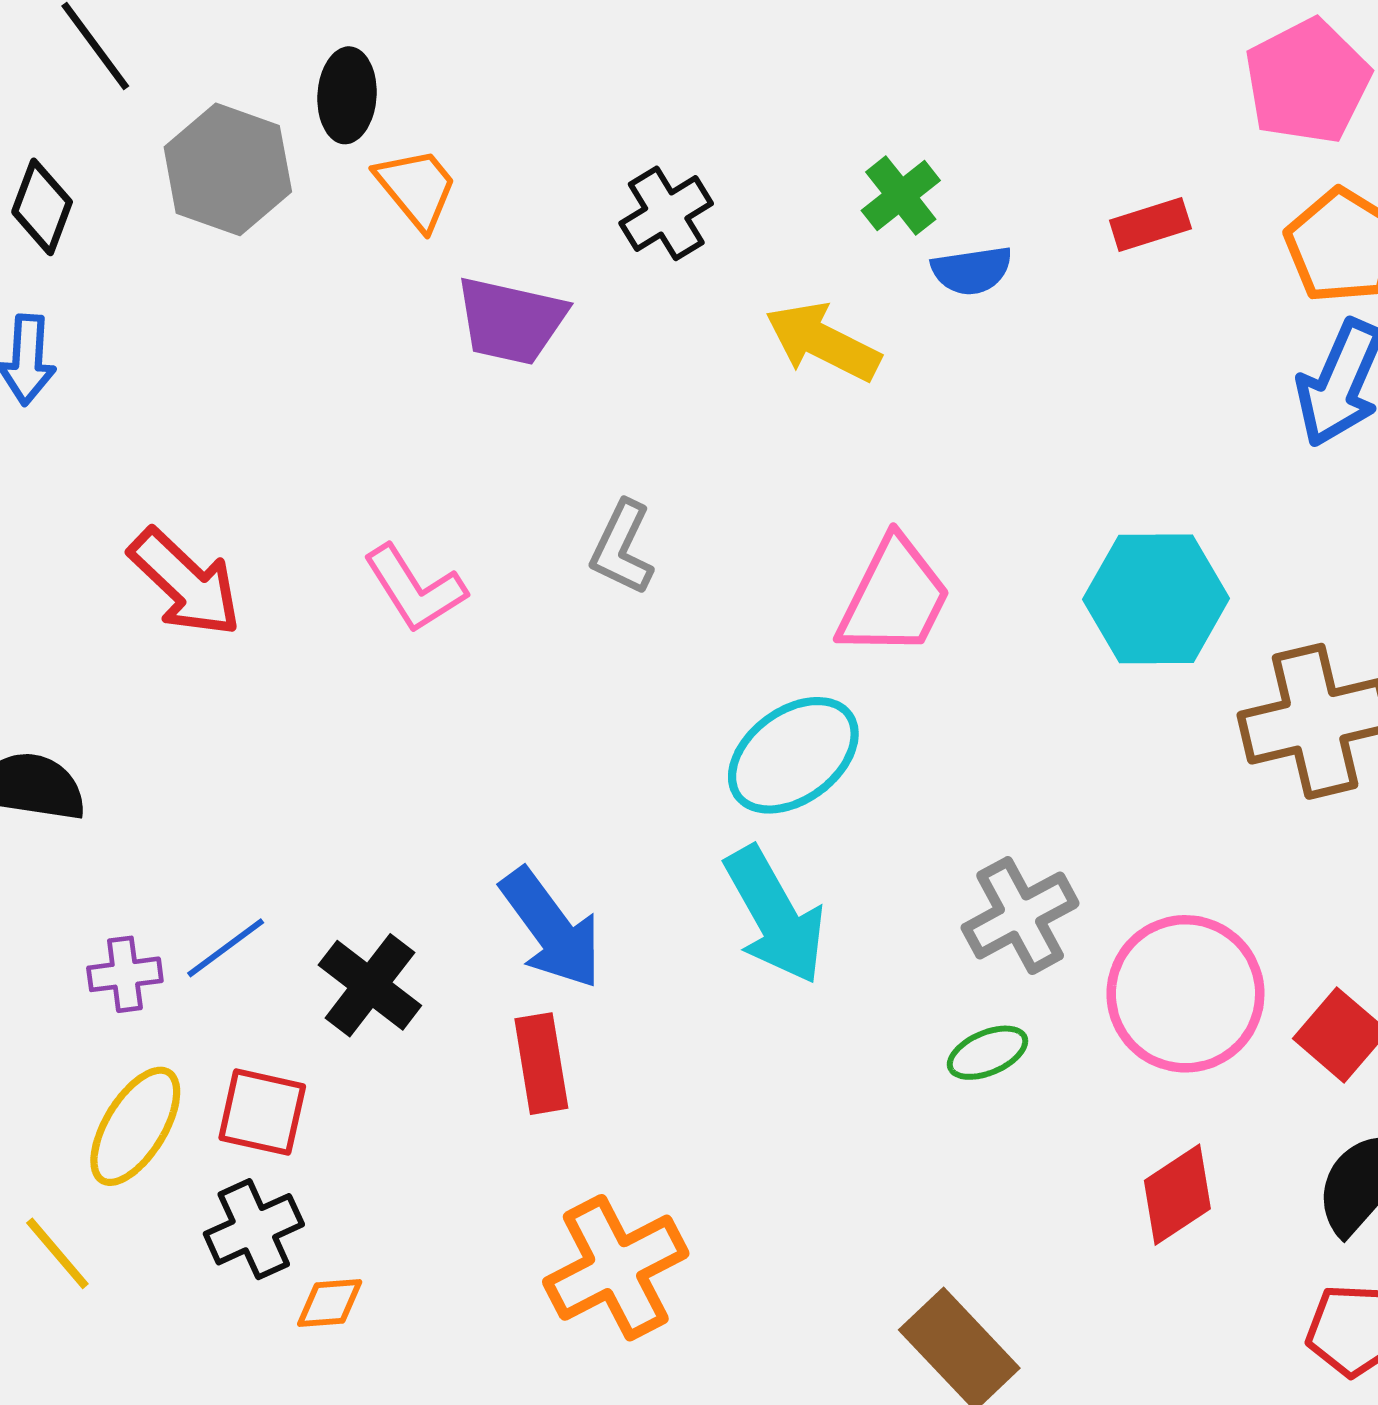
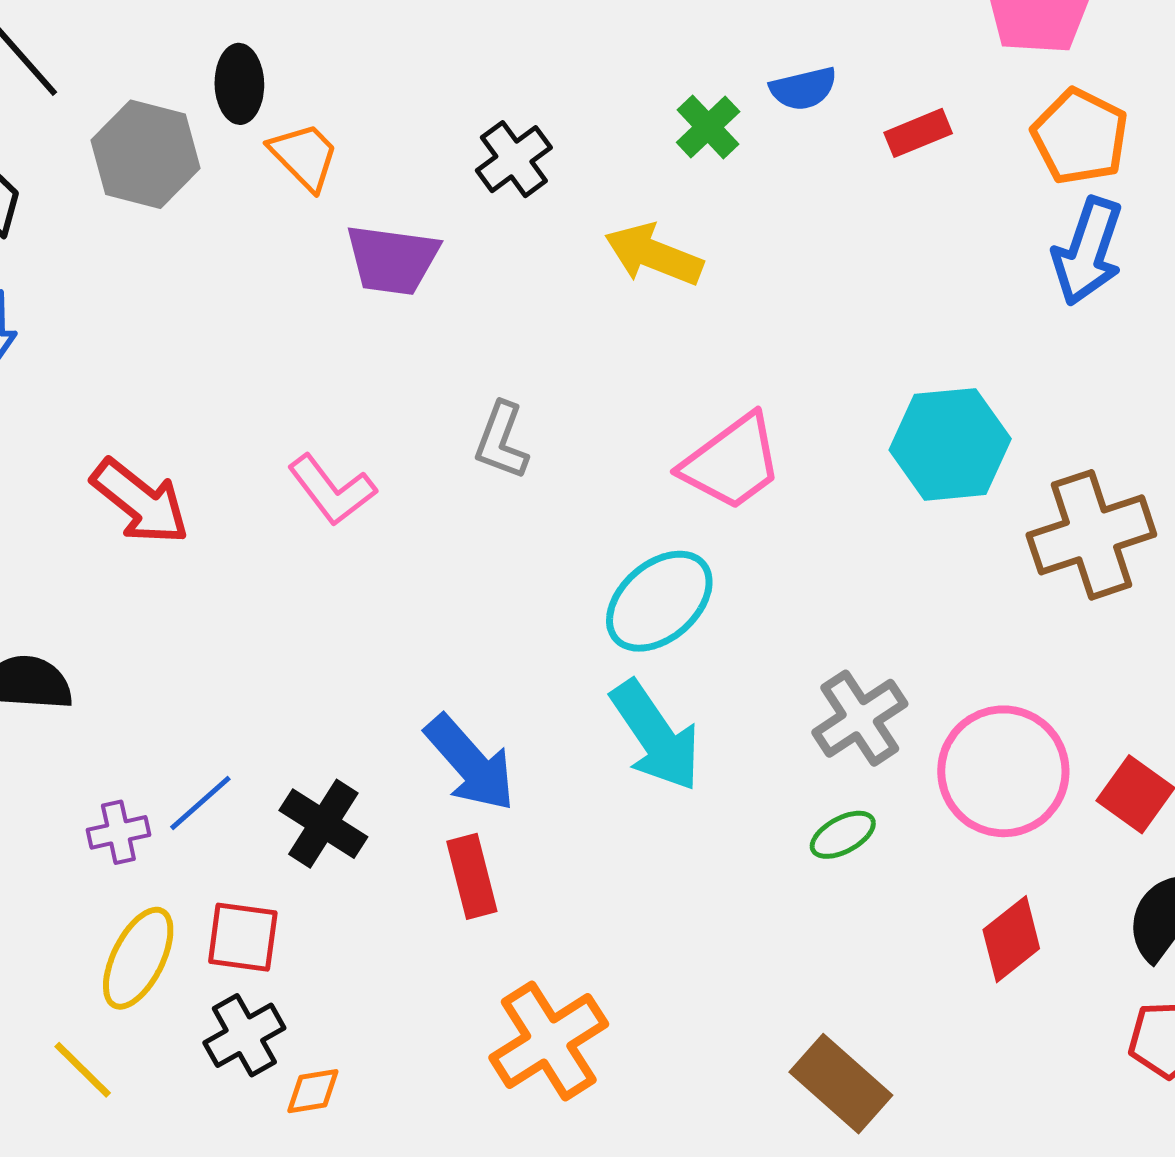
blue semicircle: (972, 270) -> (803, 89), moved
pink trapezoid: (894, 597) -> (732, 462), turned 32

